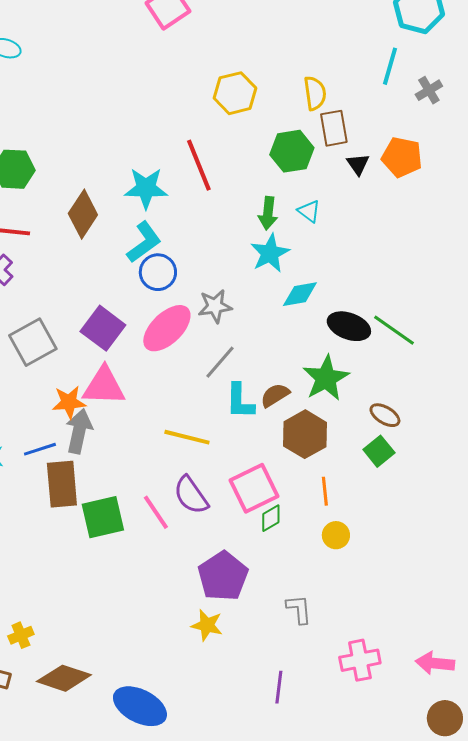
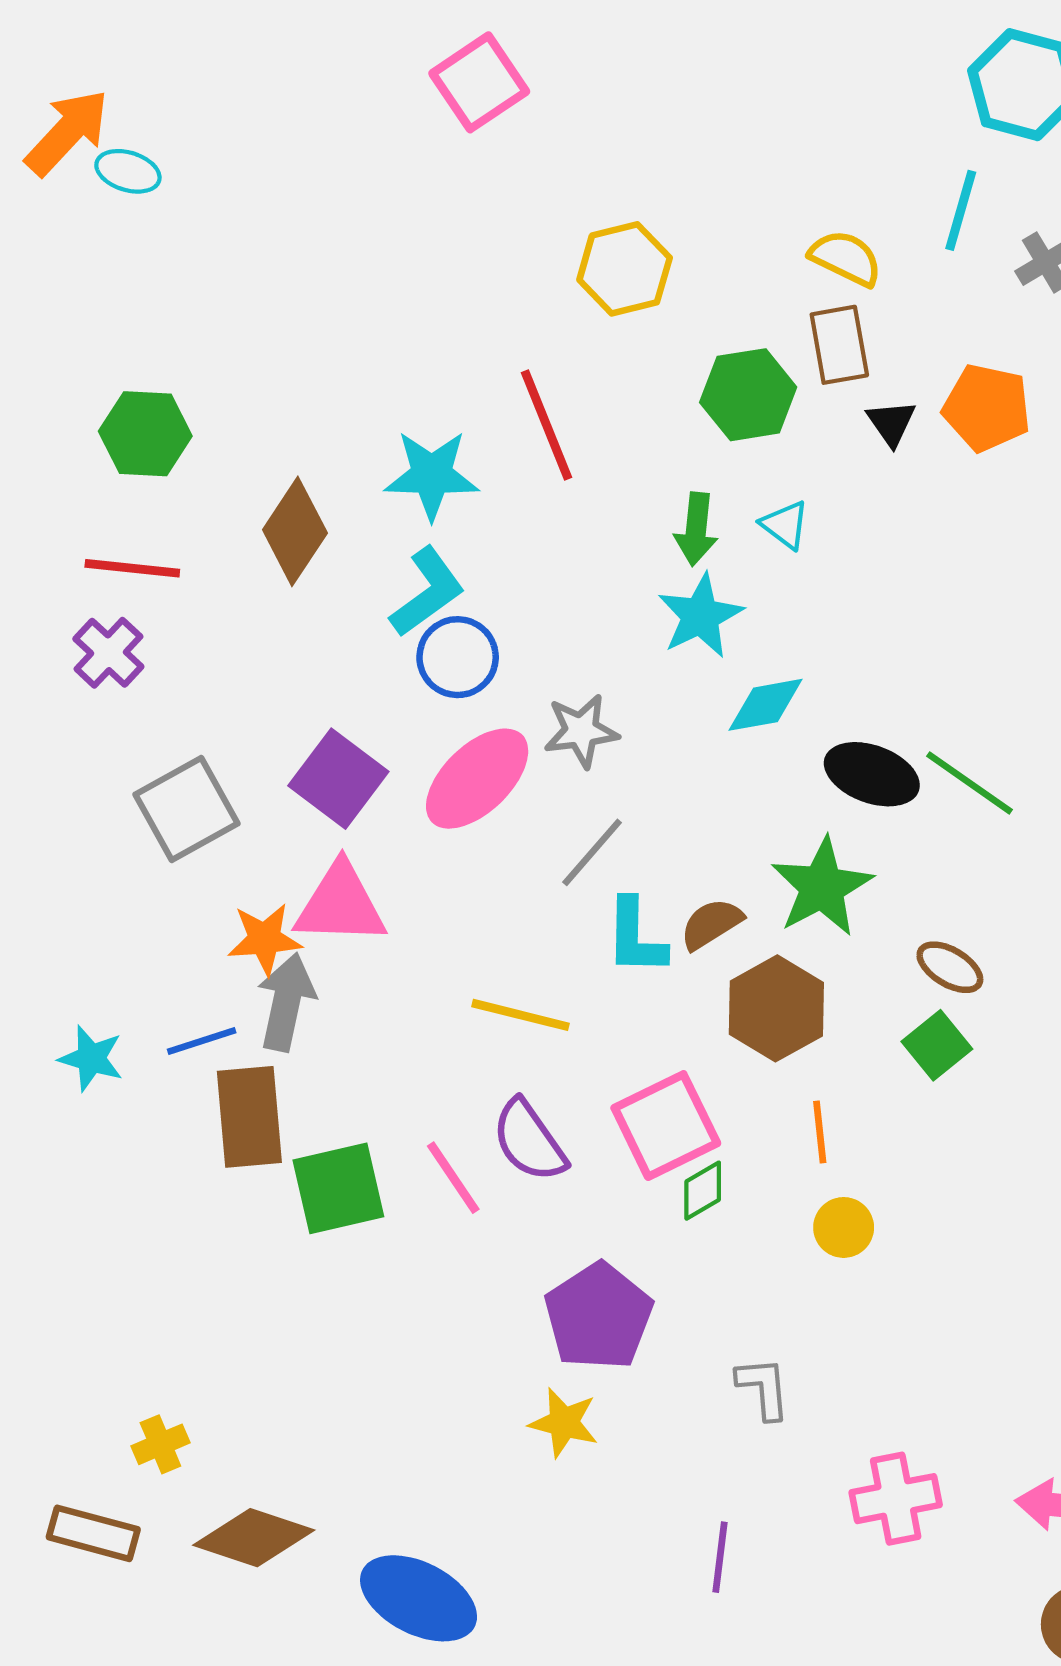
yellow semicircle: (315, 93) -> (846, 258), moved, turned -56

